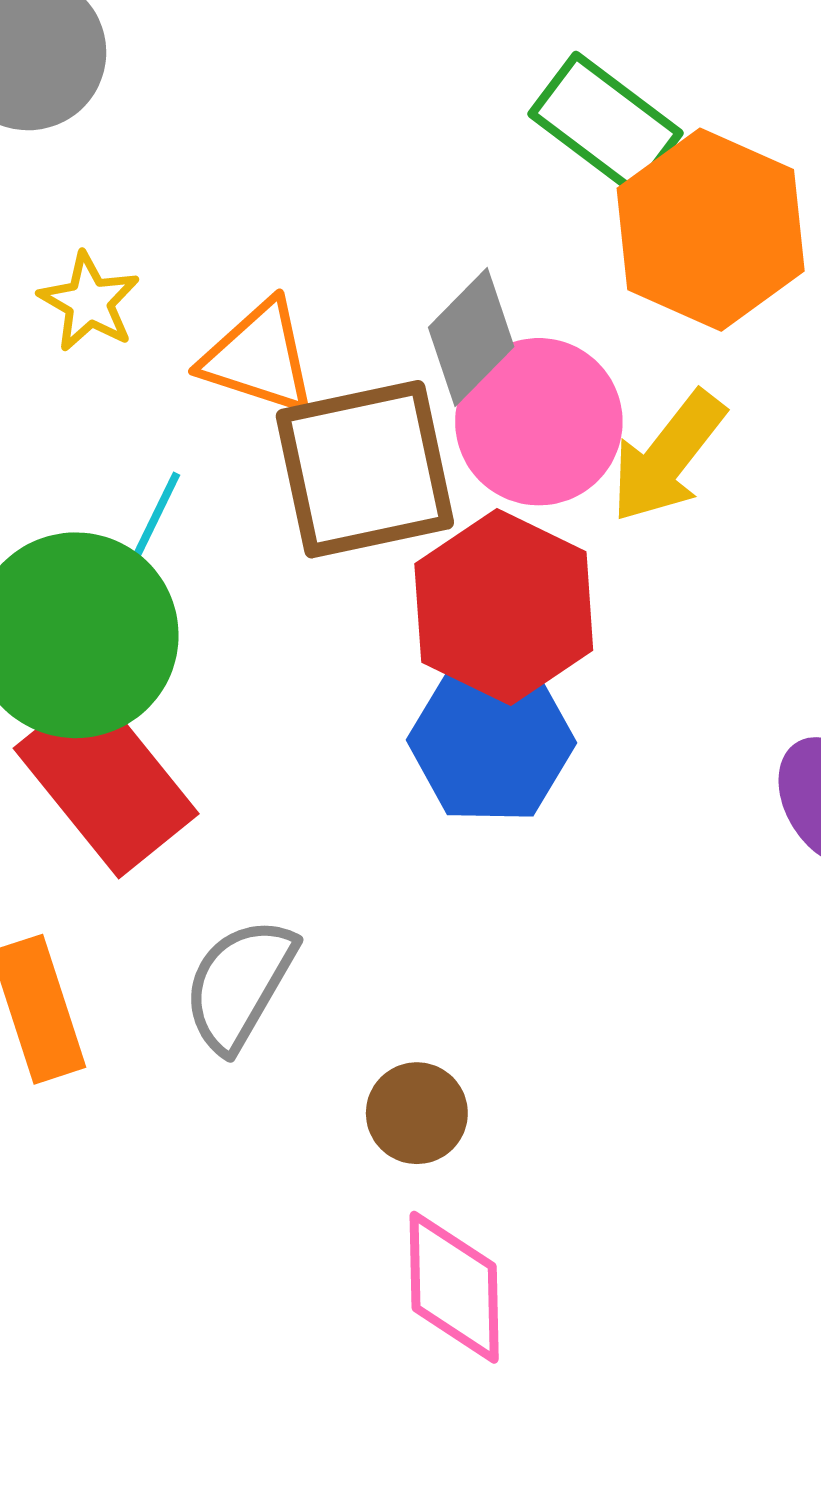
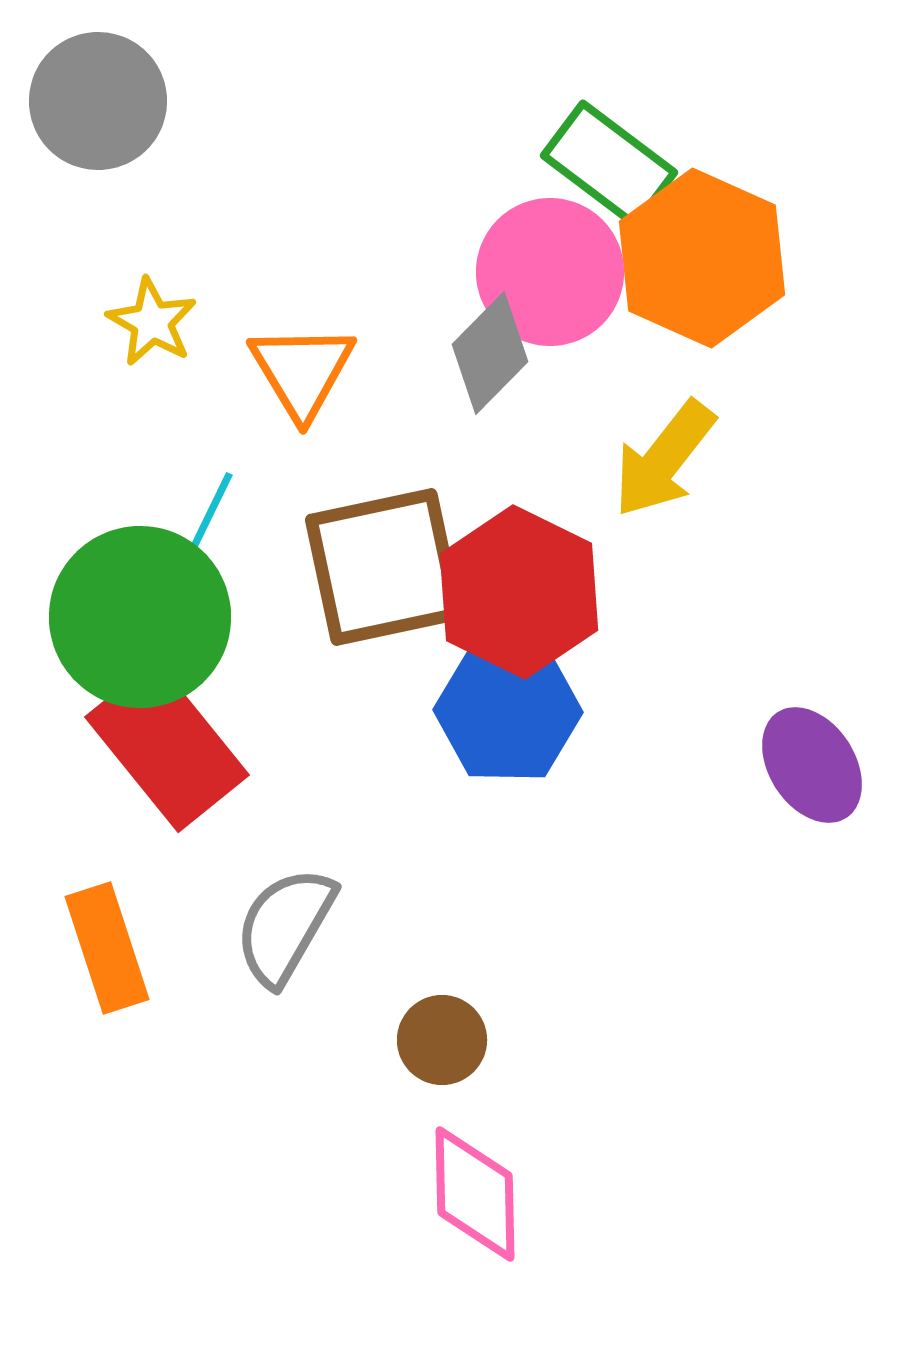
orange triangle: (259, 357) -> (302, 371), turned 41
pink circle: (539, 422) -> (550, 272), moved
brown square: (365, 469) -> (384, 567), moved

